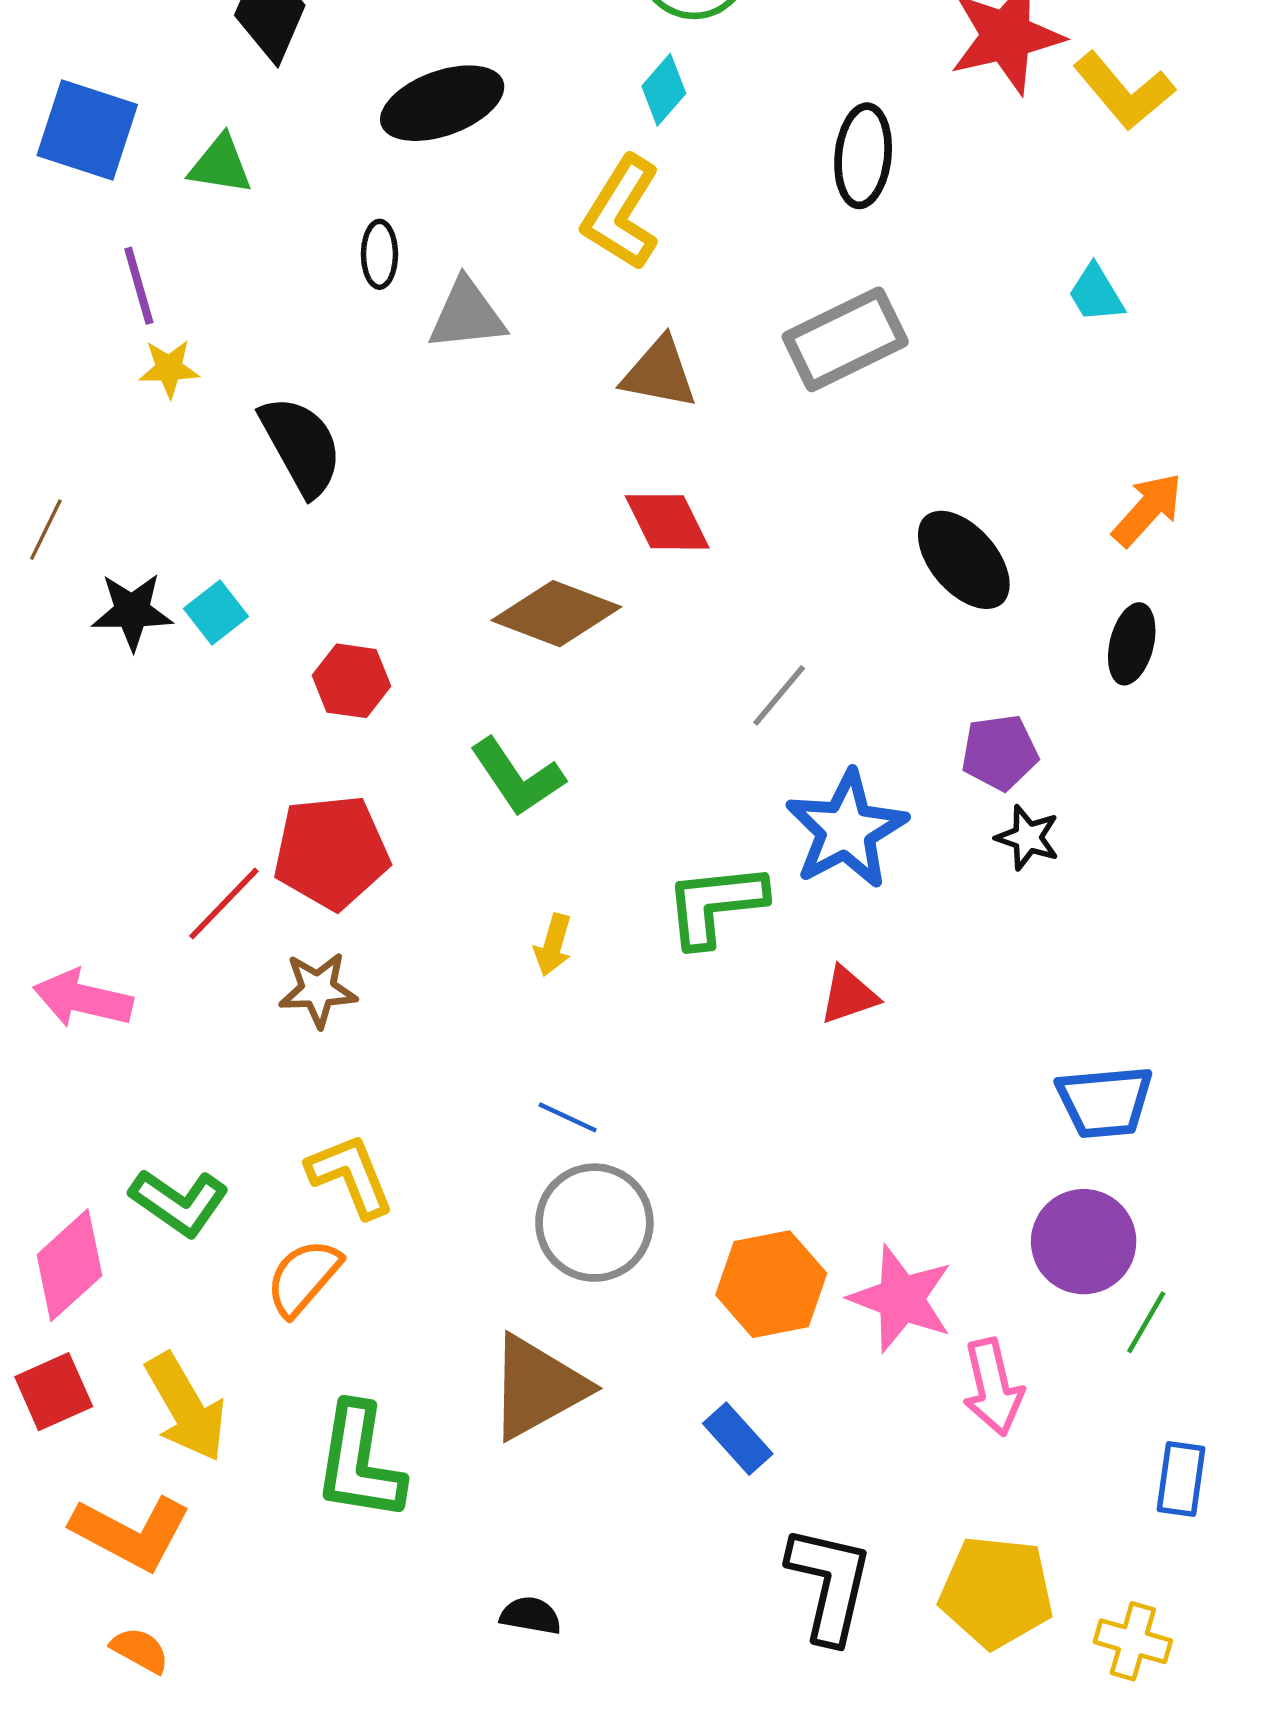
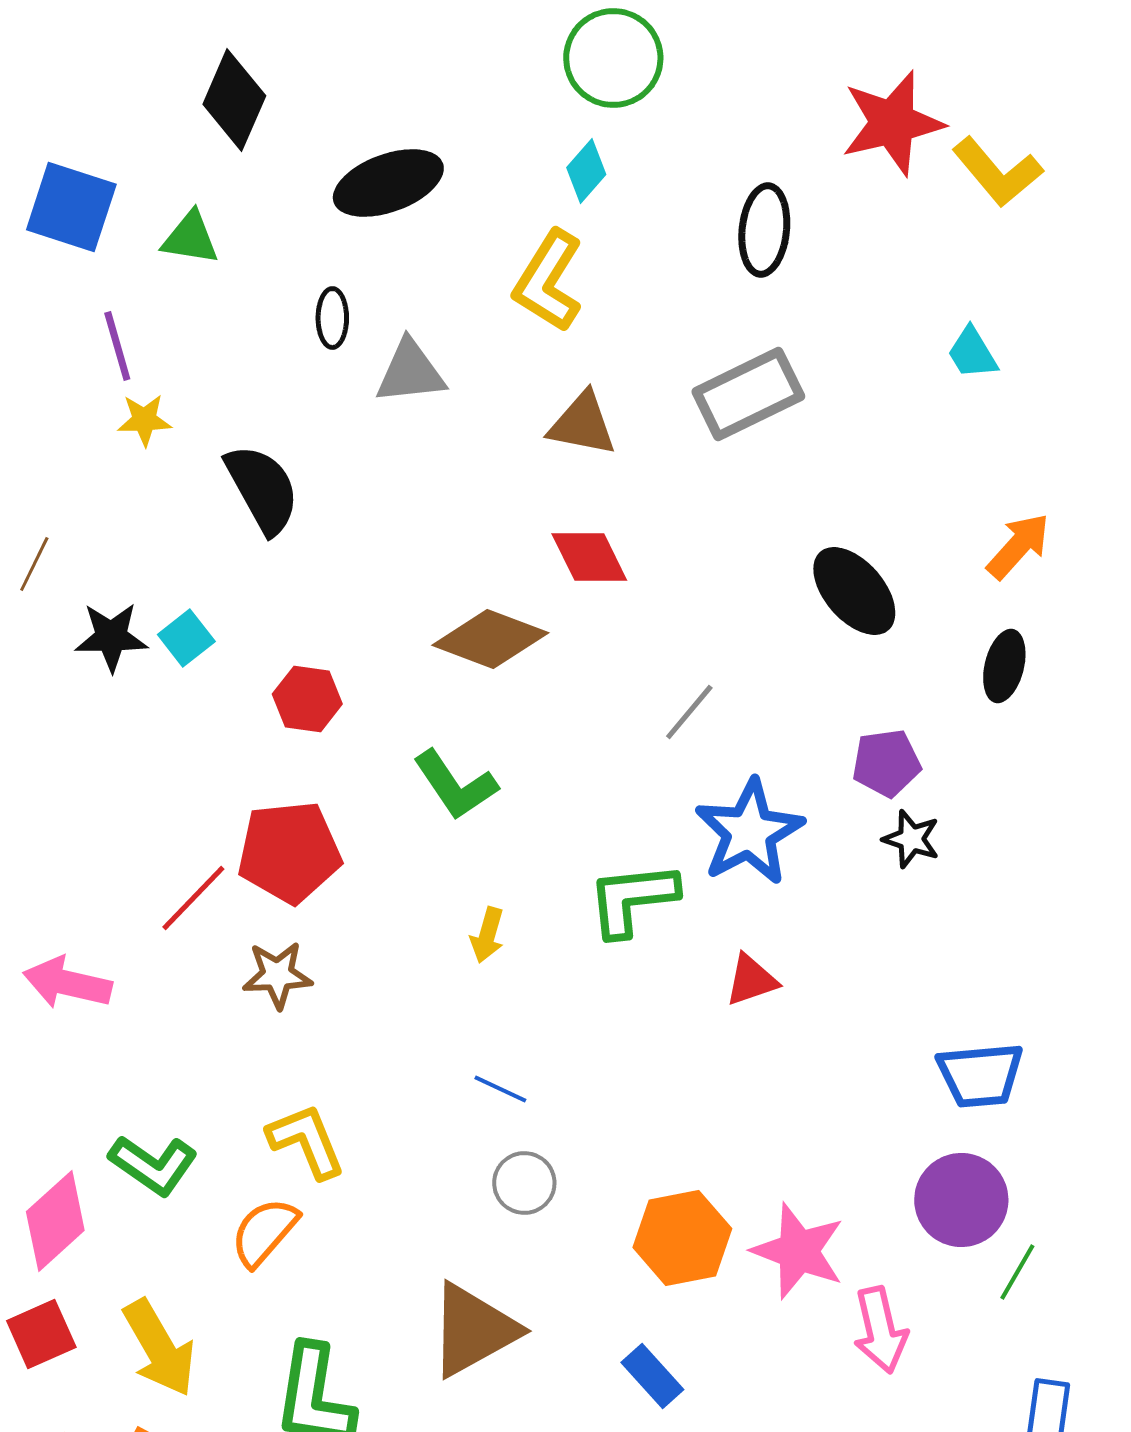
gray circle: (594, 1223) -> (524, 1183), size x0.6

